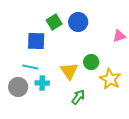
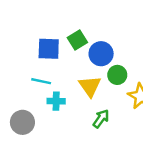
green square: (54, 22) -> (77, 40), moved
blue circle: (78, 22) -> (101, 54), moved
gray circle: (18, 87) -> (22, 122), moved

